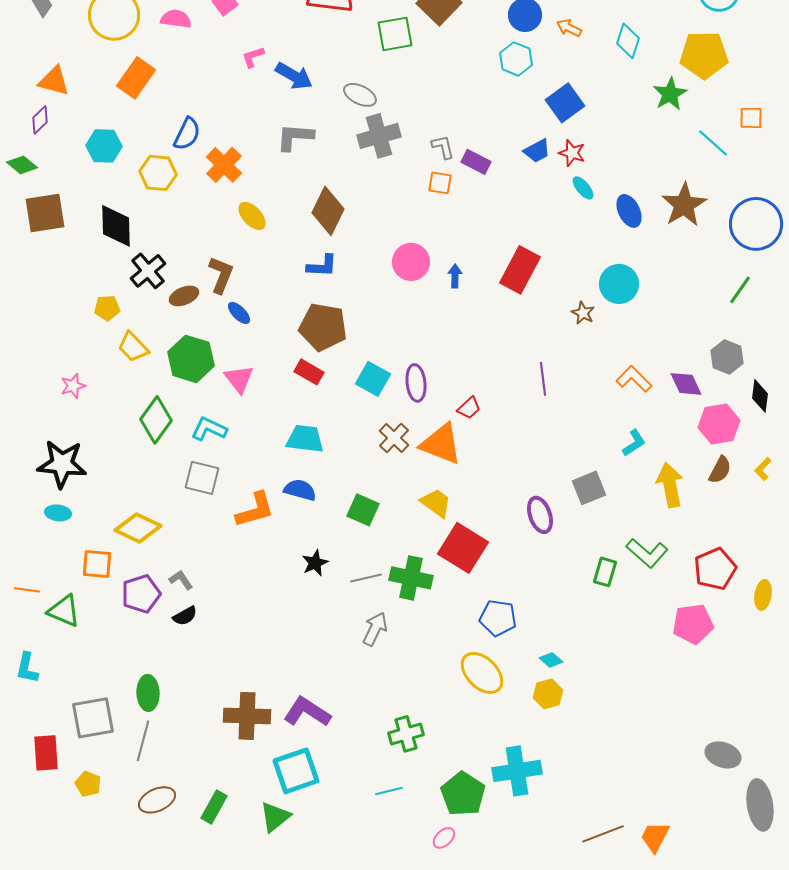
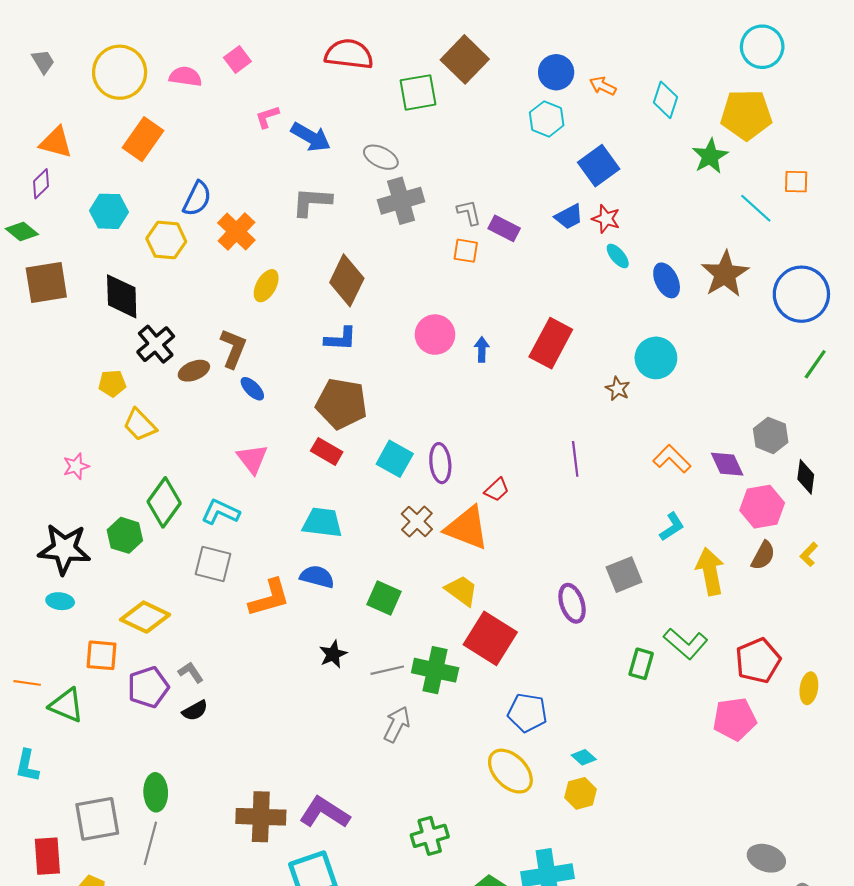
yellow ellipse: (252, 216) -> (266, 286), turned 72
green line: (740, 290) -> (815, 364), moved
green hexagon: (191, 359) -> (125, 535), moved, size x0.7

